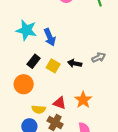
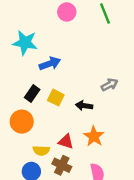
cyan star: (26, 30) -> (25, 43), moved
blue arrow: (50, 37) -> (50, 64), turned -84
black arrow: (75, 63) -> (84, 106), moved

